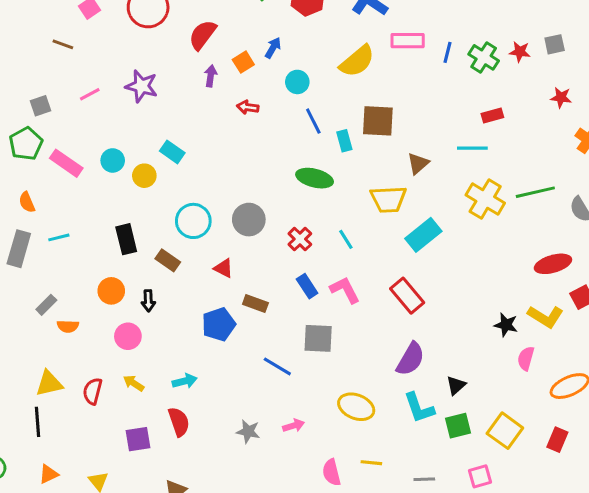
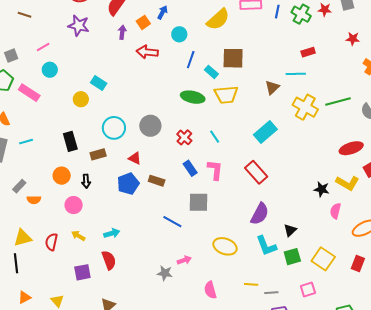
purple star: (142, 86) -> (79, 26), moved
red arrow: (248, 107) -> (147, 52), size x1.5
blue line: (313, 121) -> (191, 60), turned 48
cyan rectangle: (344, 141) -> (211, 72), turned -32
cyan circle: (113, 160) -> (50, 70), moved
brown triangle: (418, 163) -> (272, 87), moved
yellow trapezoid: (388, 199) -> (226, 95), moved
brown rectangle: (168, 260) -> (98, 154), turned -49
pink L-shape: (345, 290) -> (215, 170), turned 35
blue pentagon: (219, 324) -> (128, 184), moved
gray star: (248, 432) -> (165, 273), moved
yellow line: (371, 463) -> (251, 284), moved

